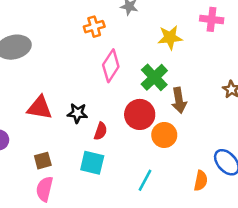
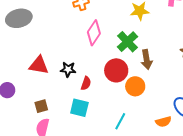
orange semicircle: (201, 181) -> (163, 122), turned 63

